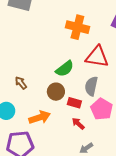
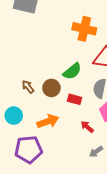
brown circle: (56, 92) -> (51, 88), moved
red rectangle: (74, 103) -> (74, 99), moved

